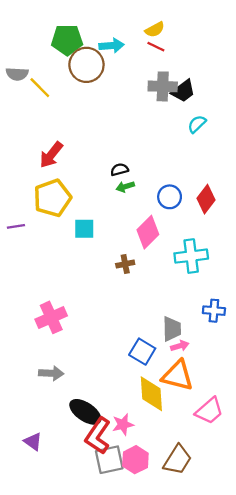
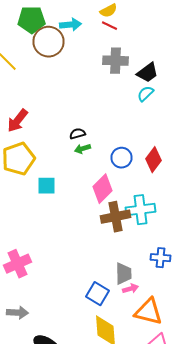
black trapezoid: (183, 91) -> (148, 73), moved
brown cross: (125, 264) -> (116, 217), moved, size x1.8
orange triangle: (178, 376) -> (148, 312), moved

